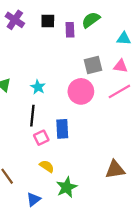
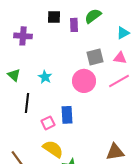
purple cross: (15, 20) -> (23, 36), moved, turned -30
cyan triangle: (124, 39) -> (123, 33), turned -32
black line: (32, 116) -> (27, 103), moved
yellow semicircle: (47, 166) -> (53, 149), size x1.5

